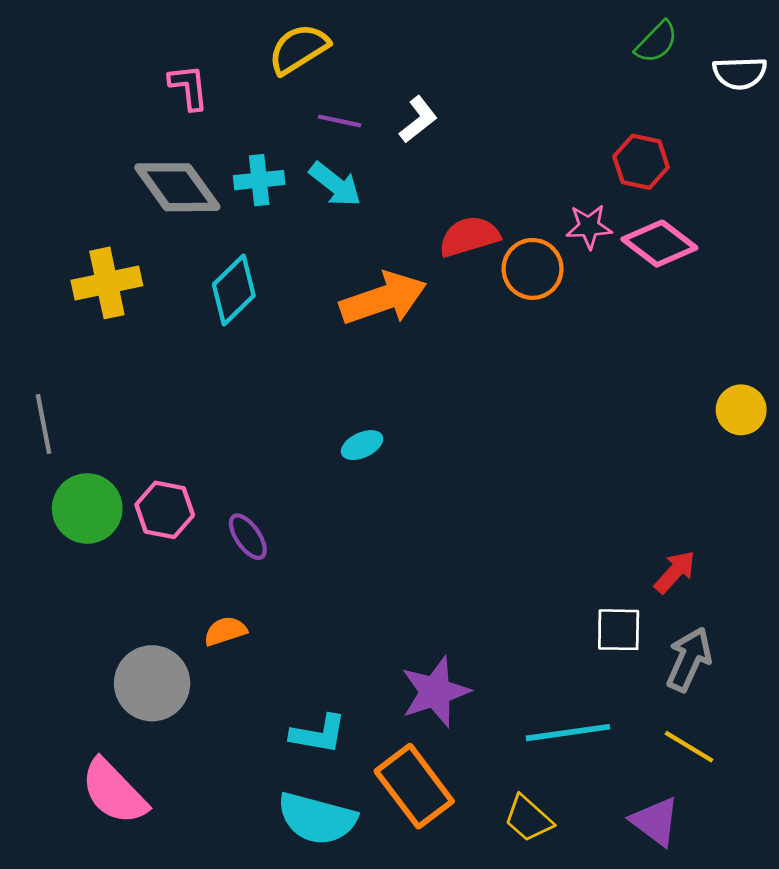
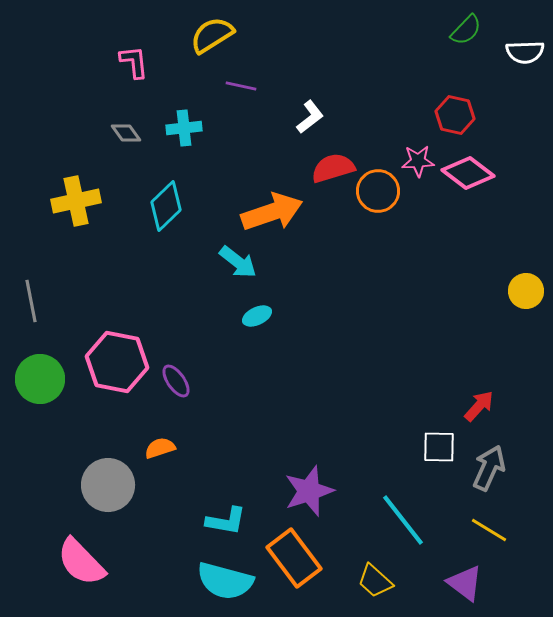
white L-shape: (418, 119) -> (310, 117), moved
cyan arrow: (335, 184) -> (238, 262), moved
gray diamond: (177, 187) -> (126, 133), size x0.5
green circle: (87, 508) -> (40, 379), moved
pink hexagon: (165, 510) -> (117, 362), size x1.5
cyan line: (568, 733) -> (403, 520), turned 60

